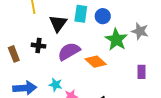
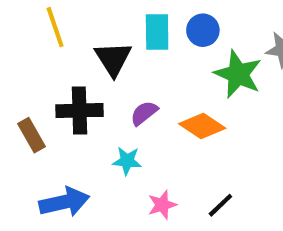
black cross: (38, 46) -> (79, 111), size x1.5
purple semicircle: (69, 51) -> (144, 113), size x0.6
cyan star: (56, 85) -> (127, 161), moved

